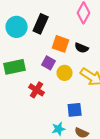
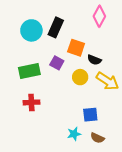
black semicircle: (82, 48) -> (94, 60), moved
purple square: (49, 63) -> (57, 63), moved
red cross: (37, 90) -> (31, 102), moved, turned -35

